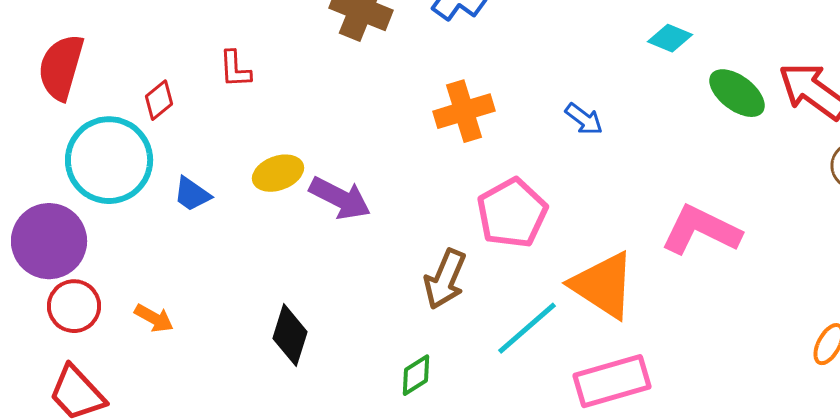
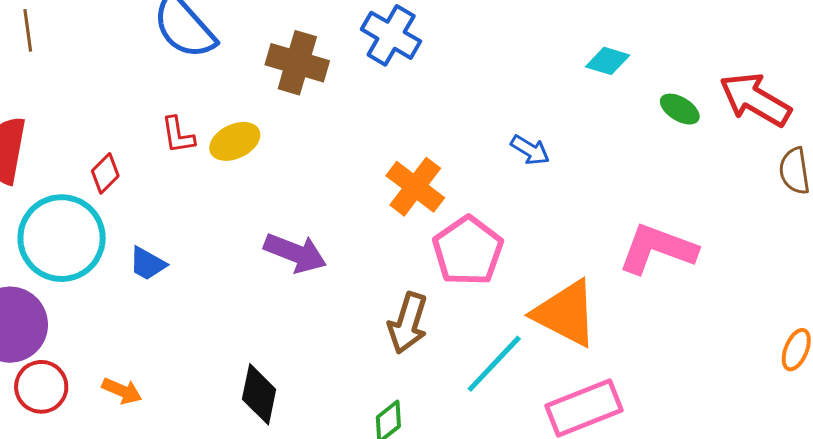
green ellipse: (737, 93) -> (680, 109), size x0.7
orange cross: (464, 111) -> (415, 187), moved, turned -30
yellow ellipse: (278, 173) -> (235, 141), moved

